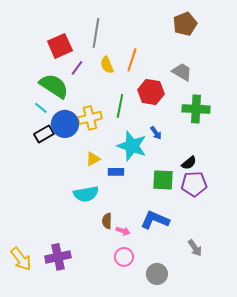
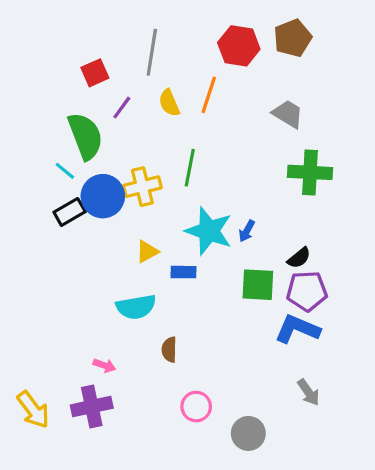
red square: (60, 46) -> (95, 73), size x0.7
green semicircle: (54, 86) -> (85, 136), turned 36
red hexagon: (151, 92) -> (239, 46), moved
blue arrow: (156, 133) -> (247, 231), moved, turned 64
blue L-shape: (155, 220) -> (297, 329), moved
pink arrow: (123, 231) -> (104, 365), moved

